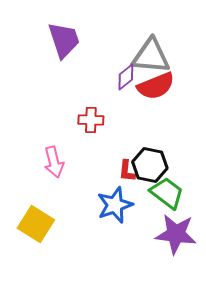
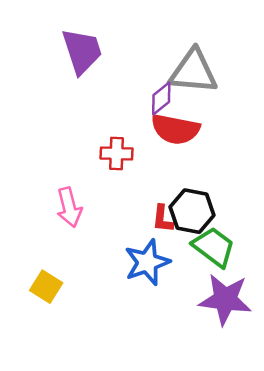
red semicircle: (156, 86) -> (175, 129), moved, turned 33
yellow square: (36, 224) -> (46, 287), size x0.7

